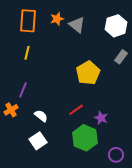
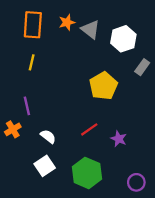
white hexagon: (116, 26) -> (123, 39), moved
purple line: (23, 90) -> (27, 106), turned -35
green hexagon: (85, 138) -> (87, 173), moved

